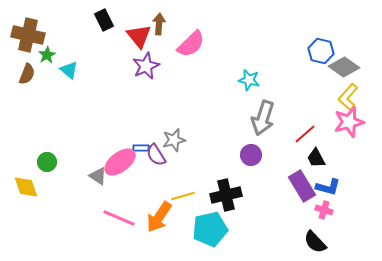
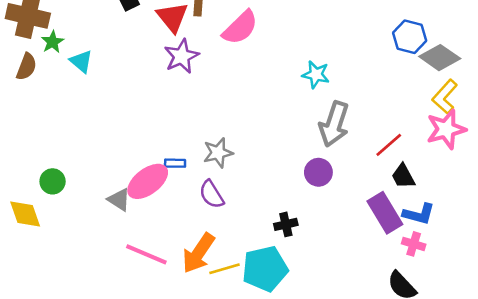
purple semicircle: (156, 155) -> (212, 194), moved
black cross: (226, 195) -> (286, 224), size x0.6
yellow line: (183, 196) -> (225, 269), moved

